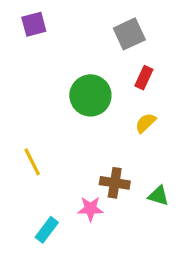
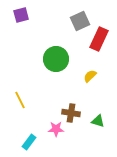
red rectangle: (144, 78) -> (99, 39), moved, size x1.6

